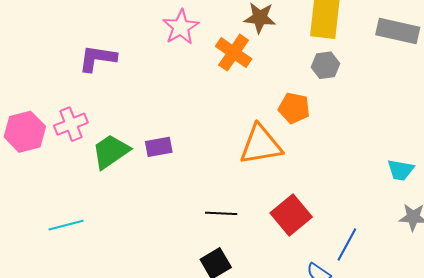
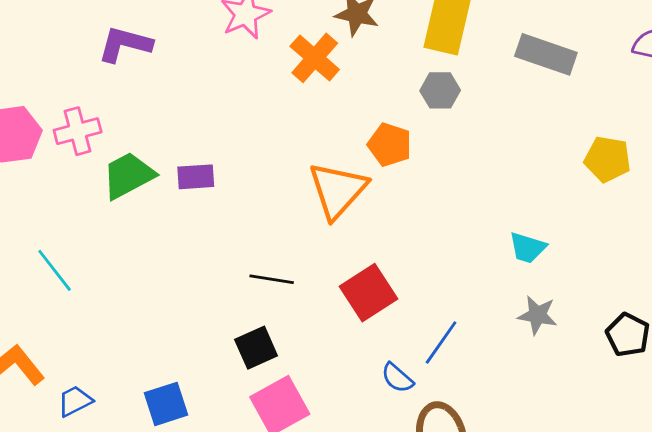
orange triangle: (261, 145) -> (338, 190), turned -45
cyan line: (66, 225) -> (55, 270), turned 60

